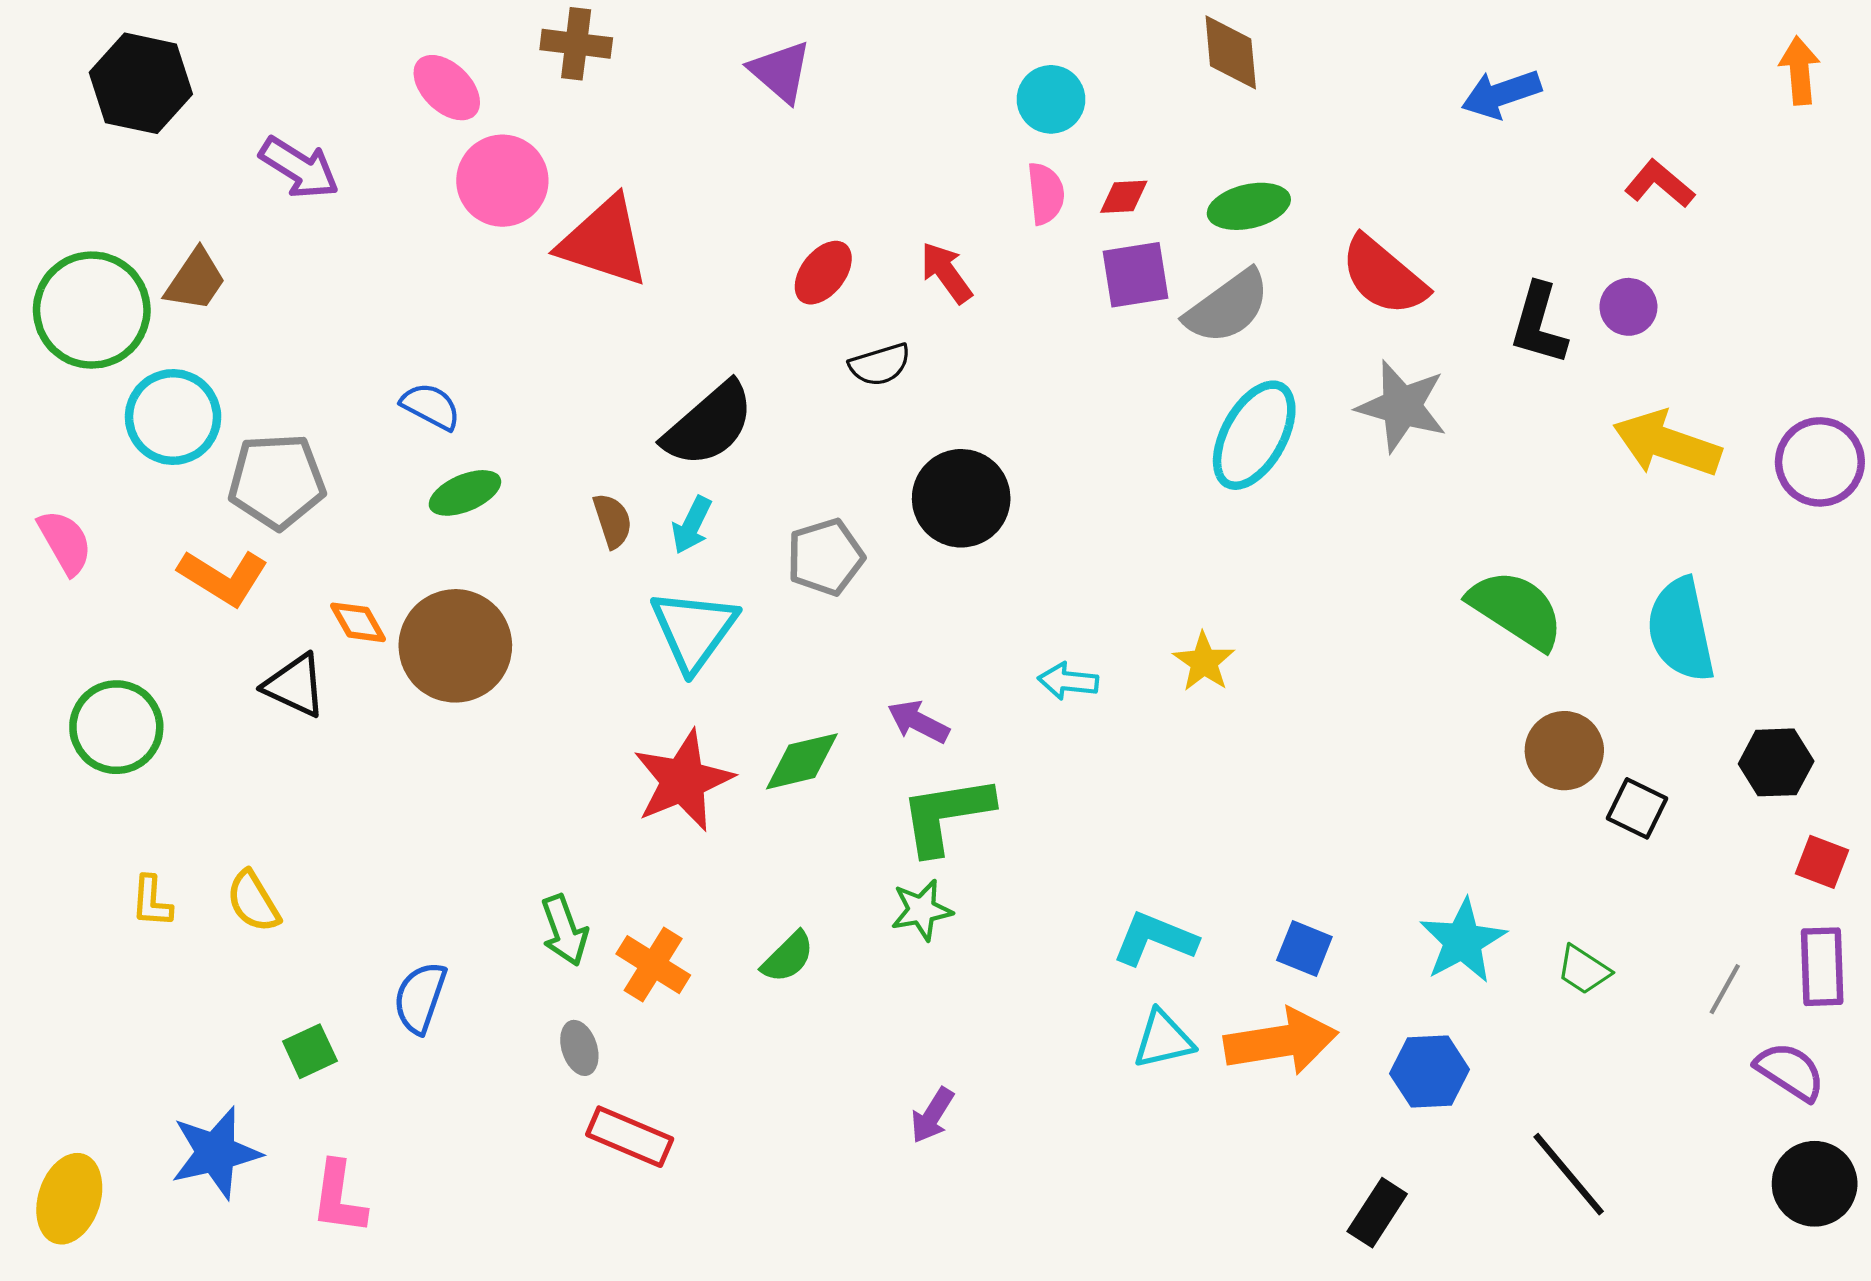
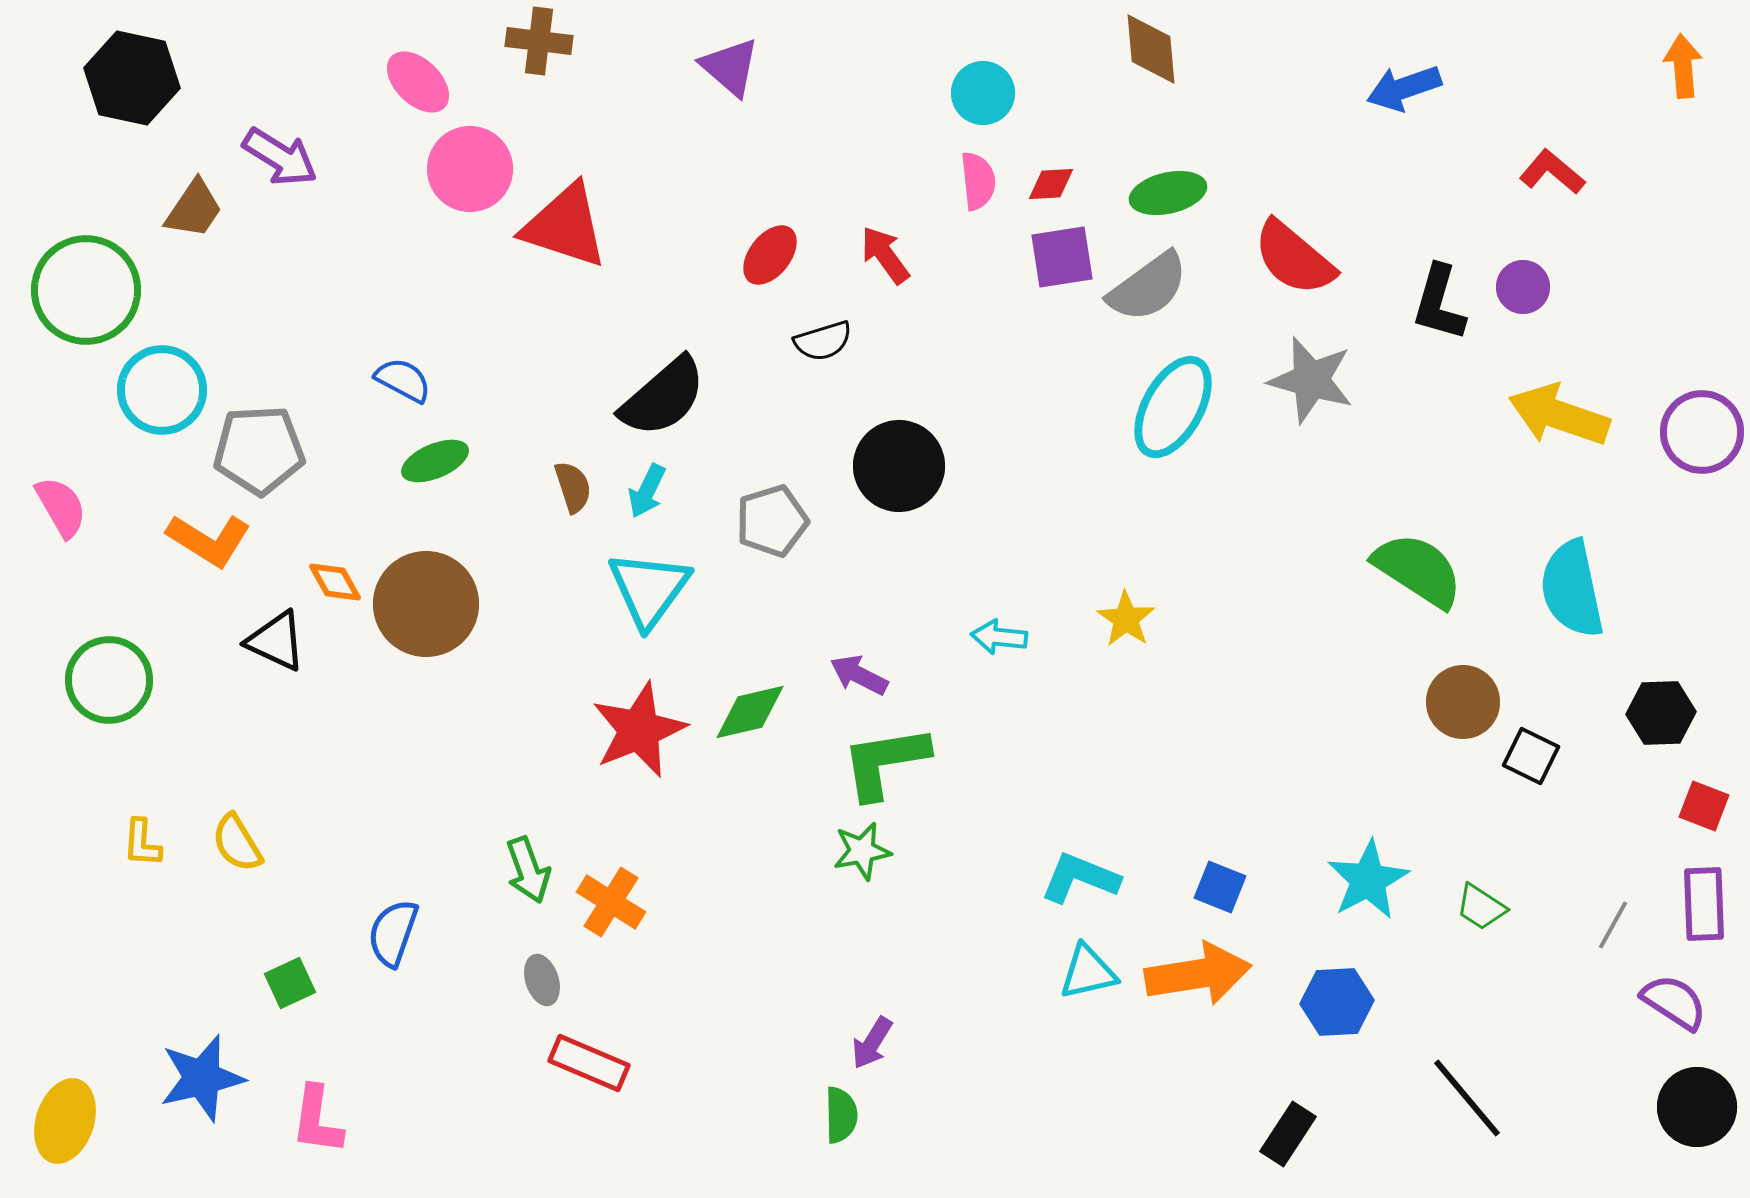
brown trapezoid: (195, 280) -> (194, 209), moved
green semicircle: (788, 957) -> (841, 1115), moved, turned -46

